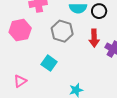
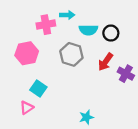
red arrow: (94, 38) -> (106, 62), turned 36
cyan square: (49, 63) -> (38, 88), moved

